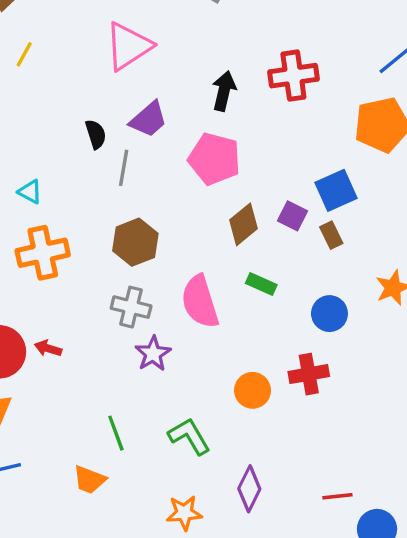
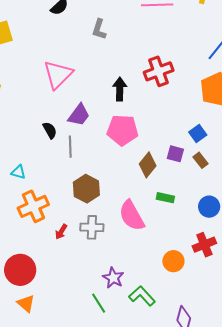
blue square: (336, 190) -> (198, 133), size x0.7
red arrow: (48, 348) -> (61, 232), moved, turned -63
purple star: (153, 354) -> (113, 278), moved

